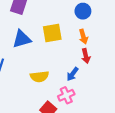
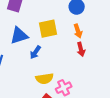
blue arrow: (73, 74) -> (35, 52), moved
yellow semicircle: (39, 77) -> (44, 79), moved

